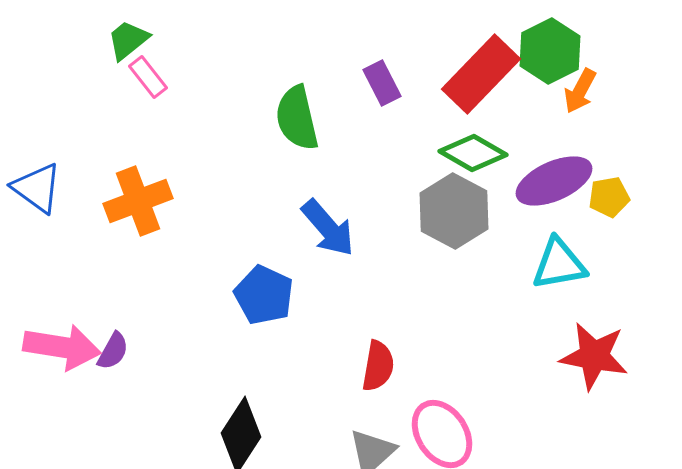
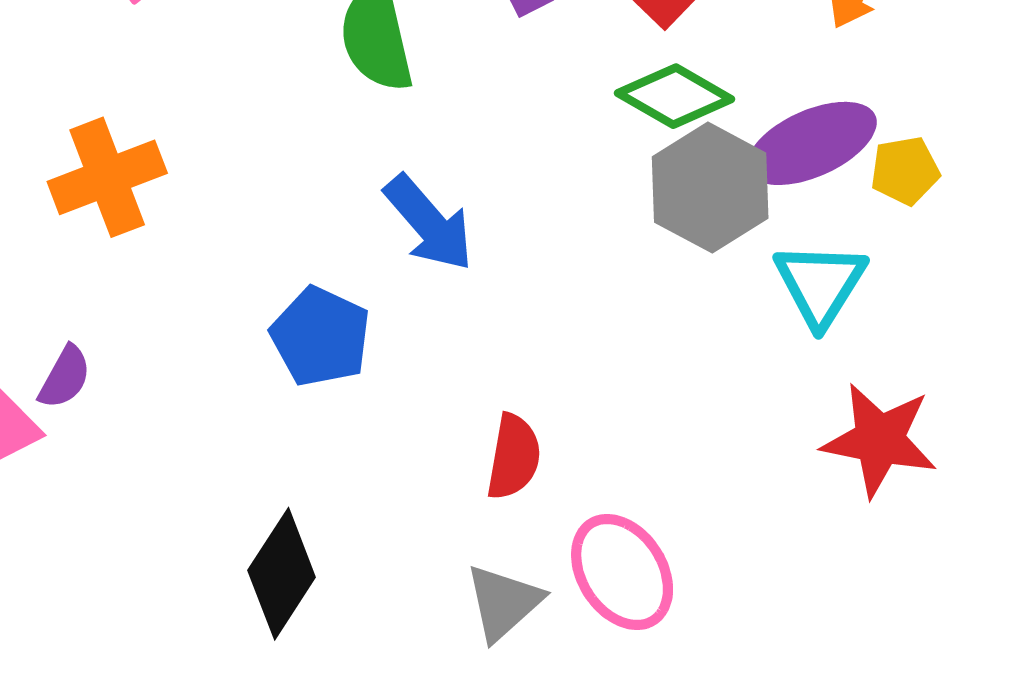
gray hexagon: (454, 211) -> (710, 188), moved
cyan triangle: (559, 264) -> (820, 284), turned -48
purple semicircle: (113, 351) -> (65, 377), moved

